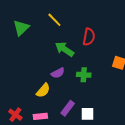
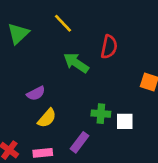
purple semicircle: (58, 73) -> (36, 93), moved
green cross: (84, 75) -> (101, 114), moved
white square: (87, 114) -> (125, 121), moved

